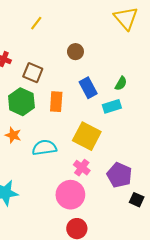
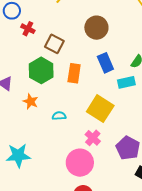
brown circle: (75, 52) -> (96, 28), size x1.5
cyan semicircle: (44, 148) -> (59, 116), size x0.6

